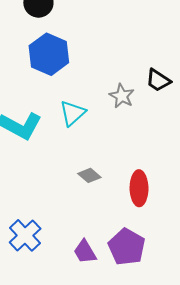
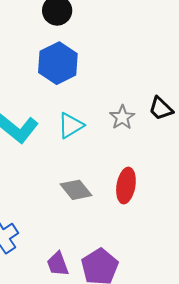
gray diamond: (89, 175) -> (76, 190), size x1.4
red ellipse: (139, 188) -> (126, 186), moved

